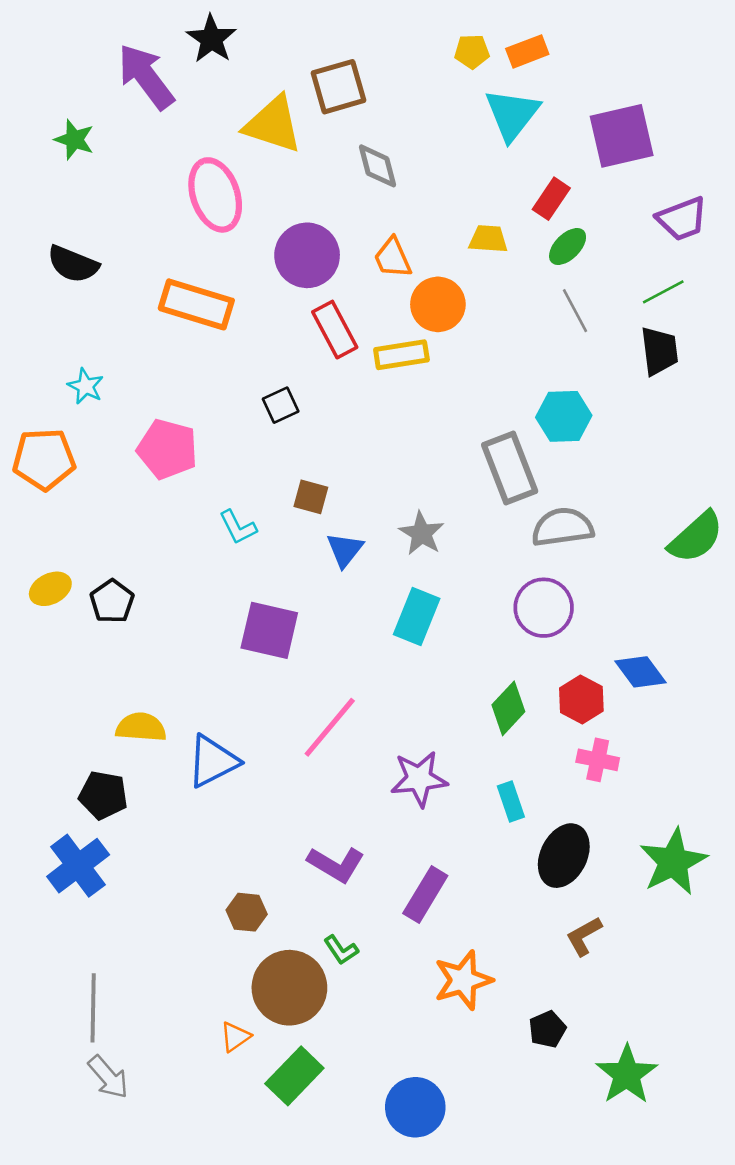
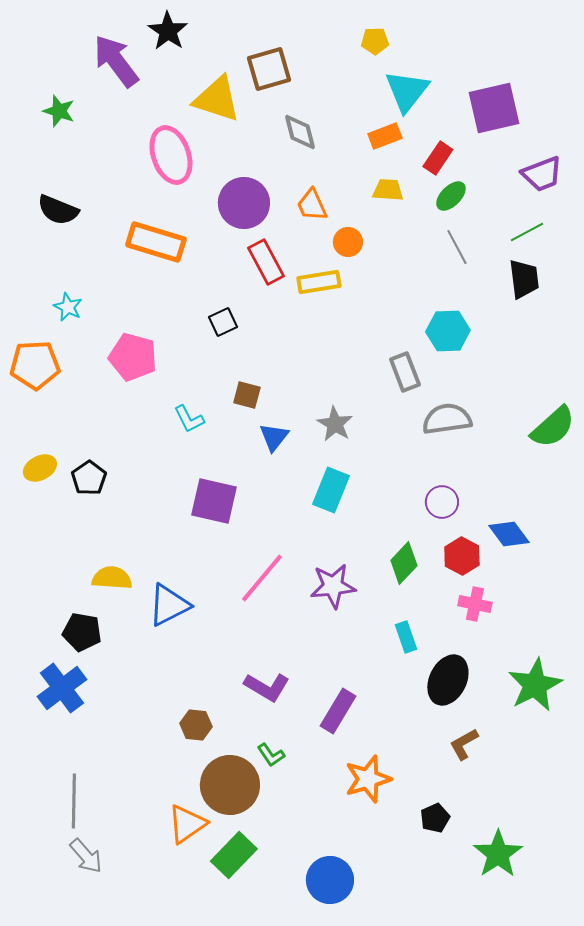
orange rectangle: (527, 51) -> (385, 136), moved
orange circle: (438, 304) -> (348, 242), size x0.7
gray rectangle: (510, 468) -> (405, 372), size x0.7
purple circle: (544, 608) -> (442, 502), moved, size x0.7
purple star: (419, 779) -> (333, 586), moved
orange triangle: (235, 1037) -> (187, 824), size x1.6

